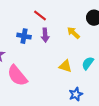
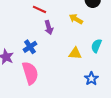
blue cross: (24, 36) -> (30, 47), moved, turned -32
pink semicircle: (17, 76) -> (30, 73), turned -145

